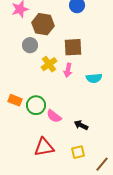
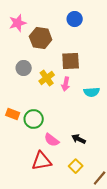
gray circle: (30, 45) -> (24, 68), moved
pink semicircle: (54, 116) -> (52, 140), moved
yellow square: (78, 152) -> (76, 166), turned -32

